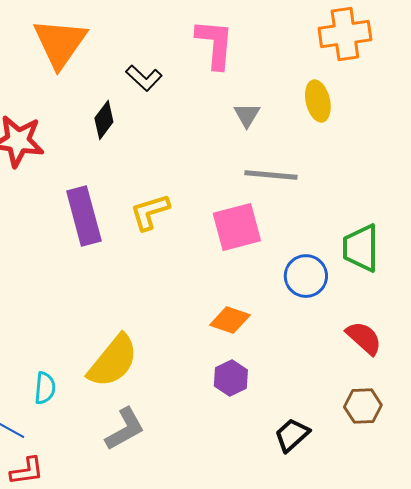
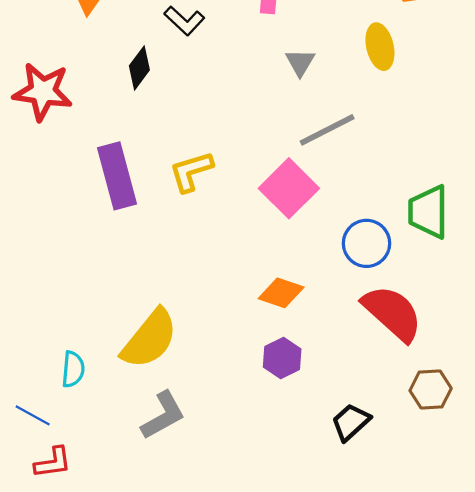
gray line: (271, 175) -> (327, 130), turned -32
pink square: (237, 227) -> (289, 188), turned -30
red semicircle: (364, 338) -> (392, 313), moved, size x1.5

